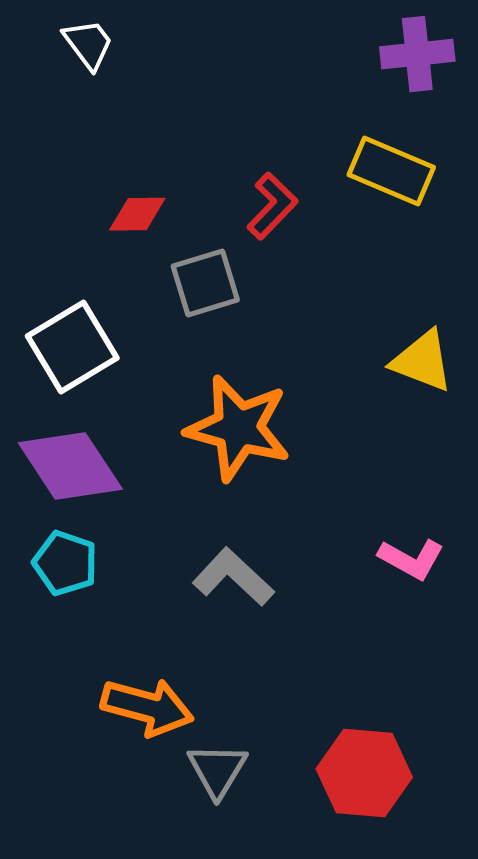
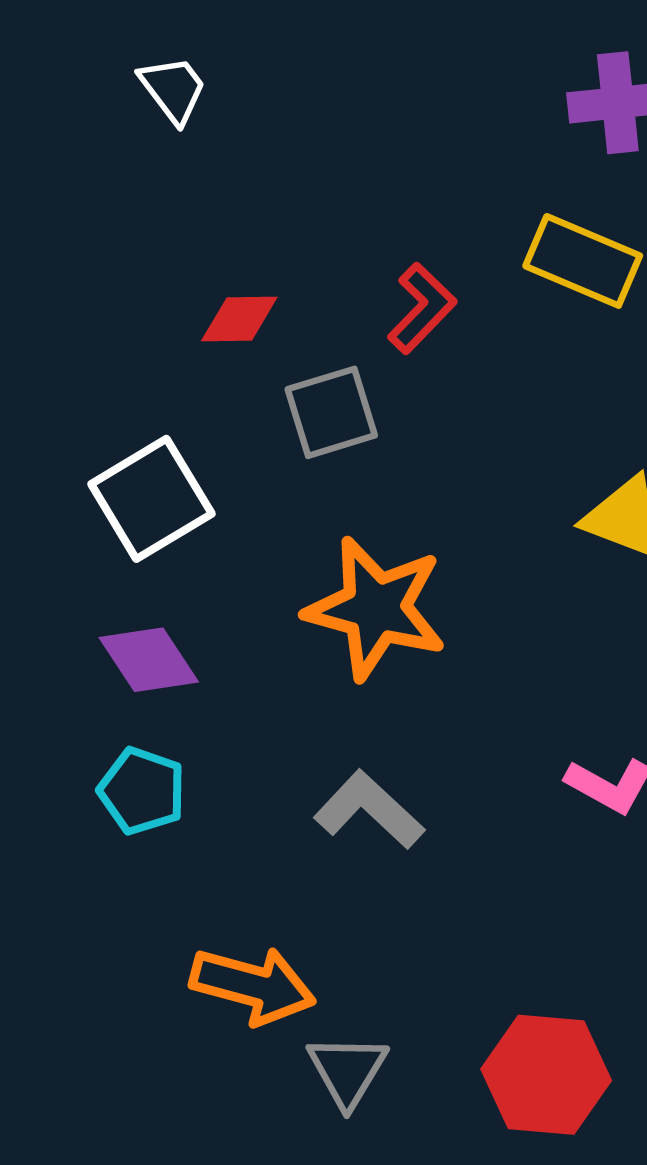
purple diamond: (70, 466) -> (149, 660), size x0.7

